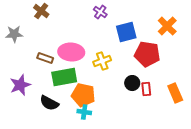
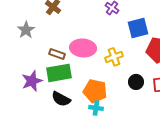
gray star: (14, 34) -> (26, 30), turned -30
green rectangle: (64, 77) -> (59, 73), moved
black circle: (132, 83) -> (136, 82), moved

